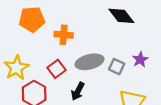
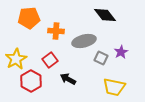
gray ellipse: (90, 62) -> (84, 41), moved
black arrow: (78, 91) -> (68, 79), turned 91

